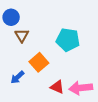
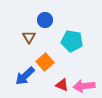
blue circle: (11, 17) -> (45, 20), moved
blue arrow: (17, 77) -> (25, 76), size x1.5

